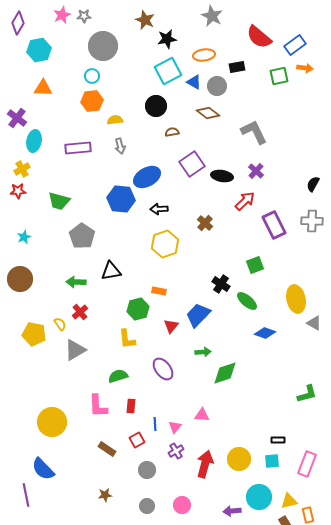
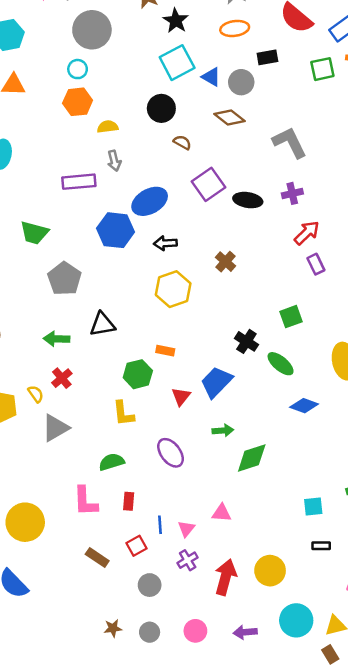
black star: (167, 39) -> (176, 21), turned -30
orange ellipse: (204, 55) -> (235, 28), moved
brown semicircle: (172, 132) -> (182, 142), turned 40
purple rectangle: (78, 148) -> (79, 182), moved
purple cross: (256, 171) -> (292, 193), turned 35
red arrow: (245, 201) -> (307, 233), moved
purple rectangle: (274, 225) -> (316, 264), size x0.6
cyan square: (272, 461) -> (313, 506), moved
brown star: (105, 495) -> (113, 628), moved
purple arrow: (232, 511) -> (245, 632), moved

